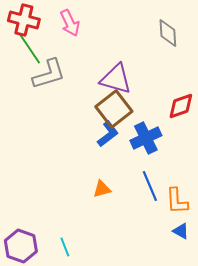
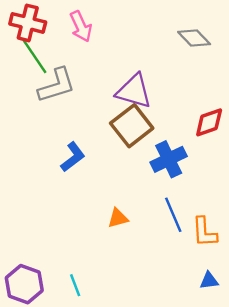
gray diamond: (168, 33) -> (194, 38), turned -40
blue L-shape: (108, 134) -> (73, 157), moved
blue triangle: (181, 231) -> (209, 281), moved, turned -36

